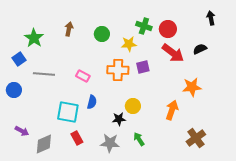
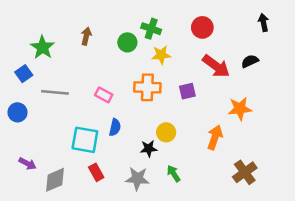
green cross: (144, 26) -> (151, 29), moved
red circle: (168, 29) -> (202, 27), moved
purple square: (143, 67) -> (187, 91), moved

